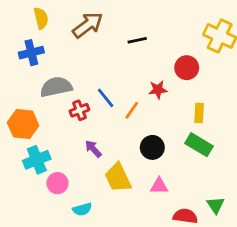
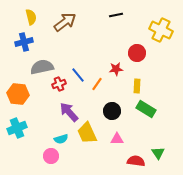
black line: (137, 40) -> (116, 15), moved
yellow rectangle: (199, 113) -> (137, 86), moved
purple arrow: (93, 149) -> (69, 112), size x1.5
cyan cross: (37, 160) -> (17, 128), moved
pink circle: (57, 183) -> (51, 156), moved
cyan semicircle: (82, 209) -> (61, 139), moved

